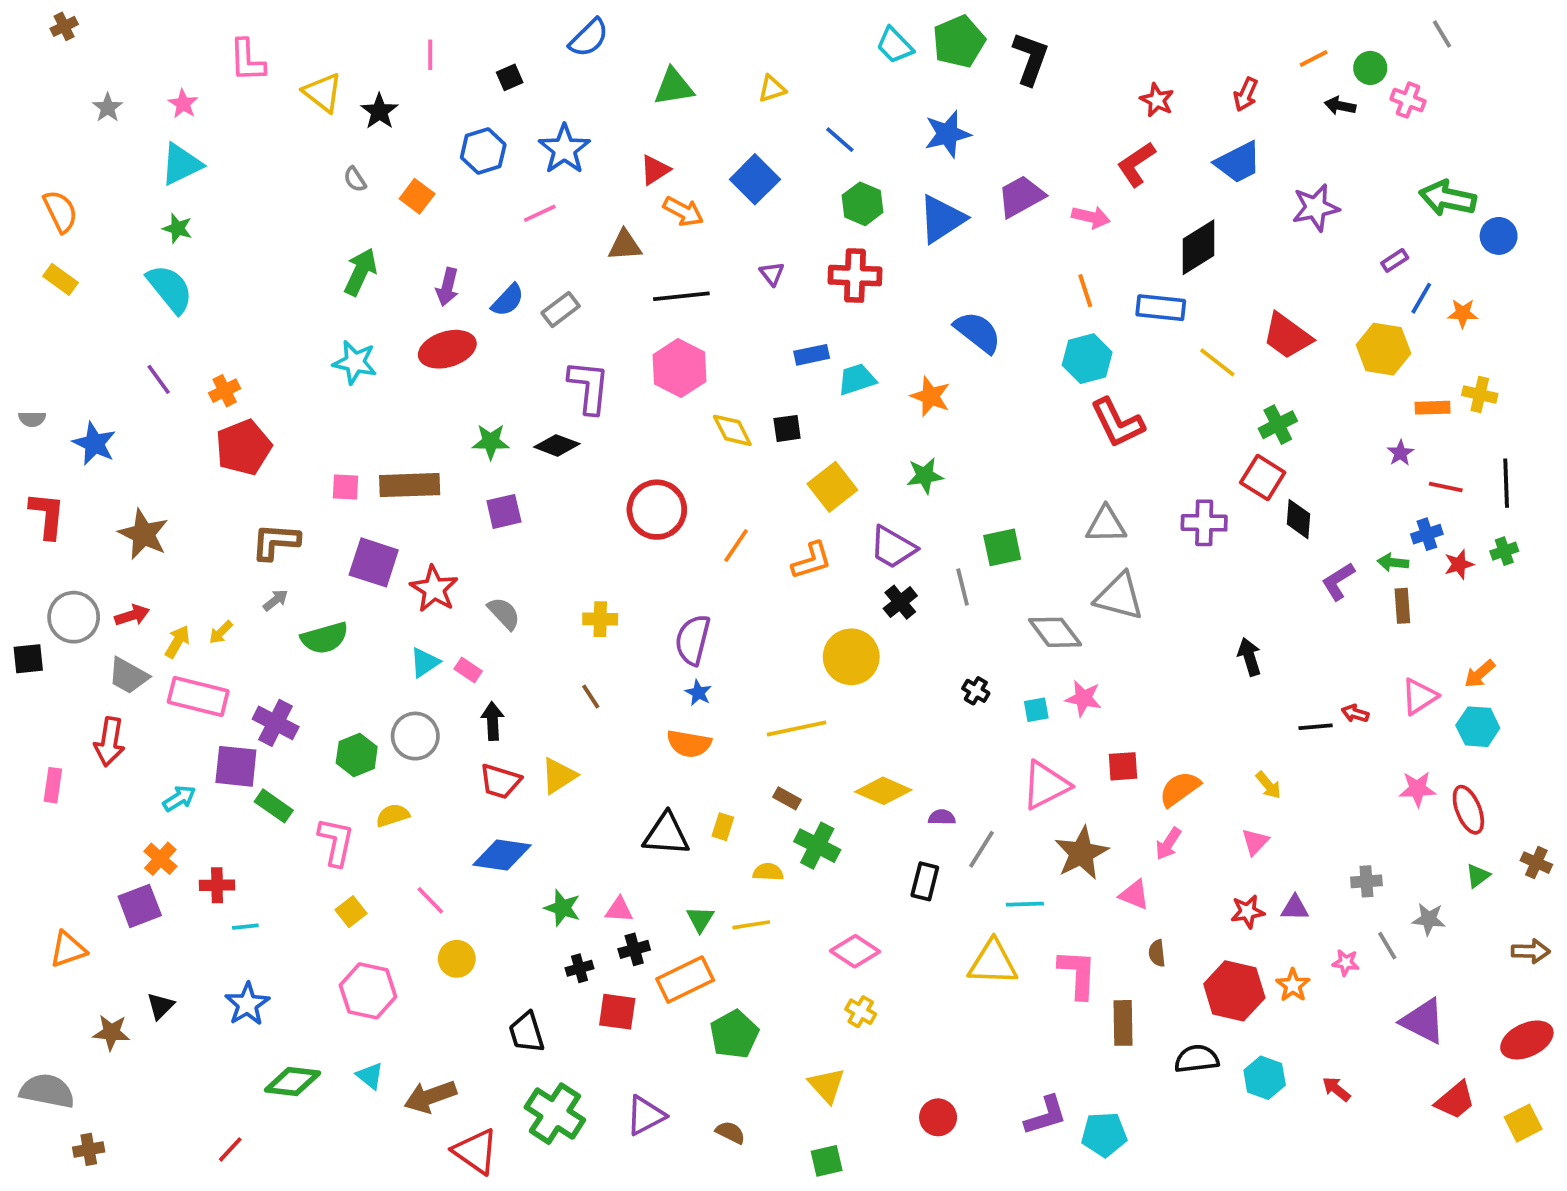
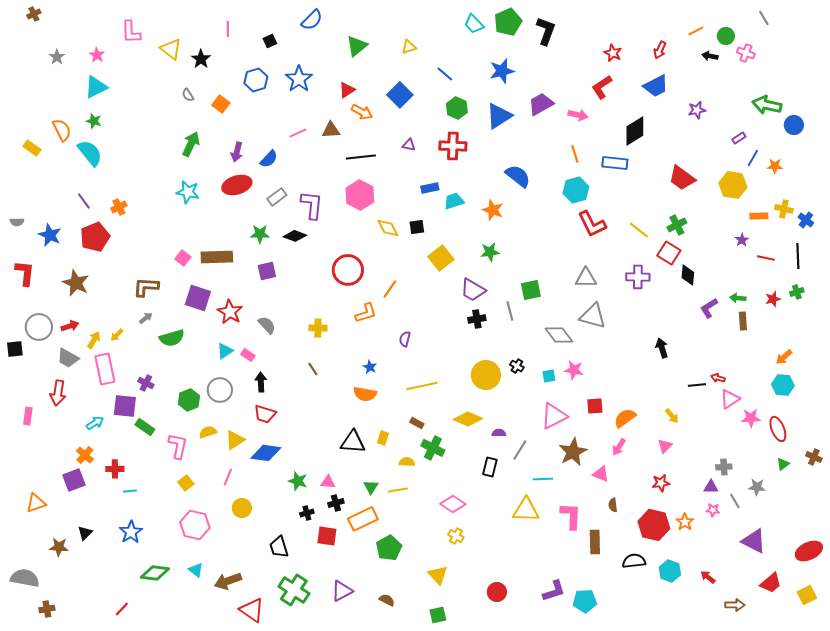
green triangle: (674, 87) -> (357, 46), turned -30
purple star: (1316, 208) -> (697, 110), size x0.7
orange semicircle: (60, 211) -> (62, 130), moved
pink line: (540, 213) -> (298, 133), moved
purple triangle: (772, 274) -> (409, 145), turned -40
gray rectangle: (561, 310) -> (277, 197), moved
yellow line: (1217, 362) -> (639, 230), moved
red pentagon: (243, 447) -> (95, 237), moved
pink square: (345, 487) -> (183, 258), turned 35
blue cross: (1427, 534) -> (806, 220), moved, turned -35
orange L-shape: (812, 561) -> (366, 313), moved
black cross: (900, 602) -> (477, 319), turned 30
purple semicircle: (693, 640) -> (405, 339), moved, size x0.6
yellow circle: (851, 657) -> (486, 375), moved
pink rectangle: (198, 696) -> (105, 369), turned 64
pink triangle: (1419, 696) -> (730, 399), moved
purple cross: (276, 723) -> (146, 383), size x0.7
yellow triangle: (559, 776) -> (235, 440), moved
pink line: (430, 900) -> (228, 477), turned 66
purple triangle: (1295, 908) -> (711, 487), moved
brown arrow: (1531, 951) -> (735, 605), moved

